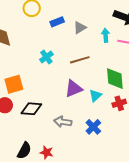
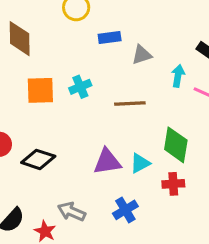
orange square: (14, 84) -> (40, 90), moved
purple triangle: (74, 89) -> (107, 162), moved
gray arrow: (63, 122) -> (72, 212), moved

